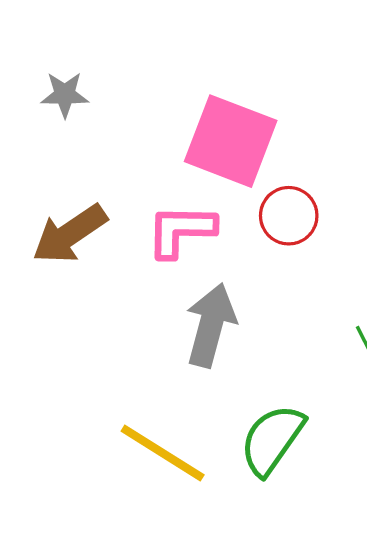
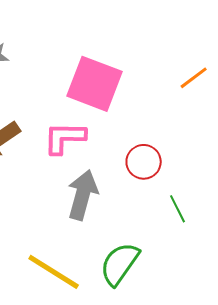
red circle: (289, 216) -> (144, 162), moved

